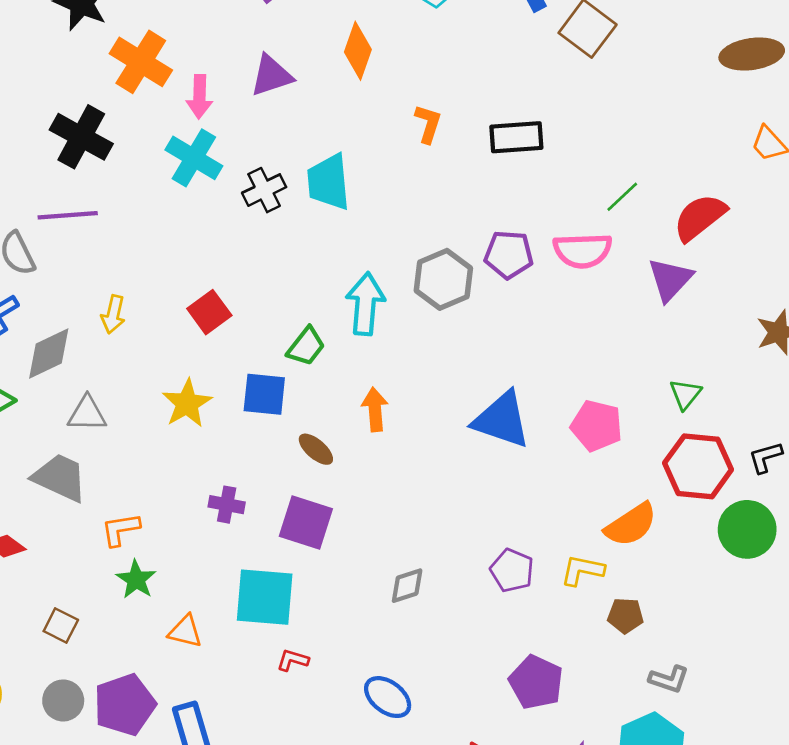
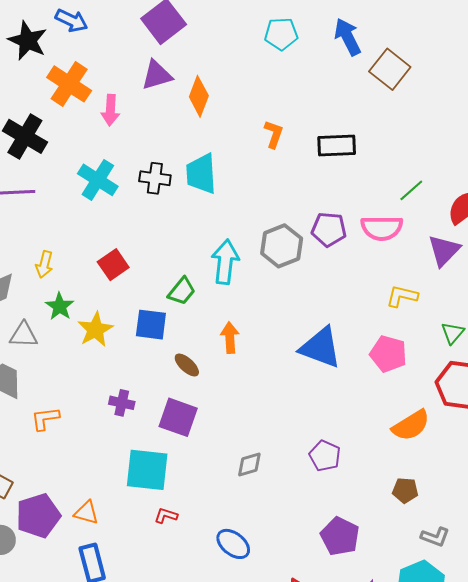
orange diamond: (358, 51) -> (199, 96), moved
purple triangle: (271, 76) -> (157, 75), moved
cyan cross: (194, 158) -> (98, 180), moved
black cross: (264, 190) -> (155, 178), turned 32
yellow L-shape: (582, 570) -> (402, 296), moved
green star: (136, 579) -> (60, 306), moved
orange triangle: (185, 631) -> (86, 513), moved
purple pentagon: (125, 705) -> (38, 516), moved

